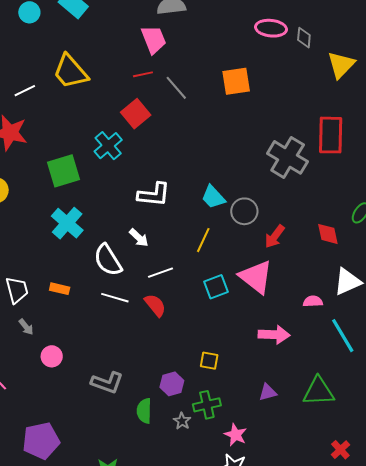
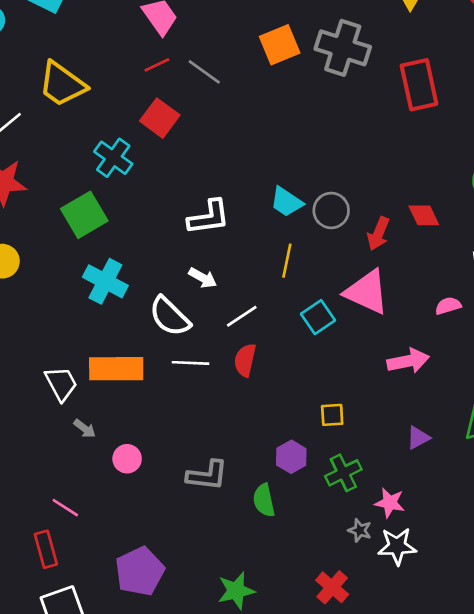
cyan cross: (108, 146) -> (113, 158), moved
gray cross: (288, 157) -> (343, 48), moved
red diamond: (328, 234) -> (424, 215), moved
orange rectangle: (60, 289) -> (116, 369), size x2.0
red semicircle: (155, 305) -> (245, 360), turned -115
gray star: (182, 421) -> (360, 530), moved

